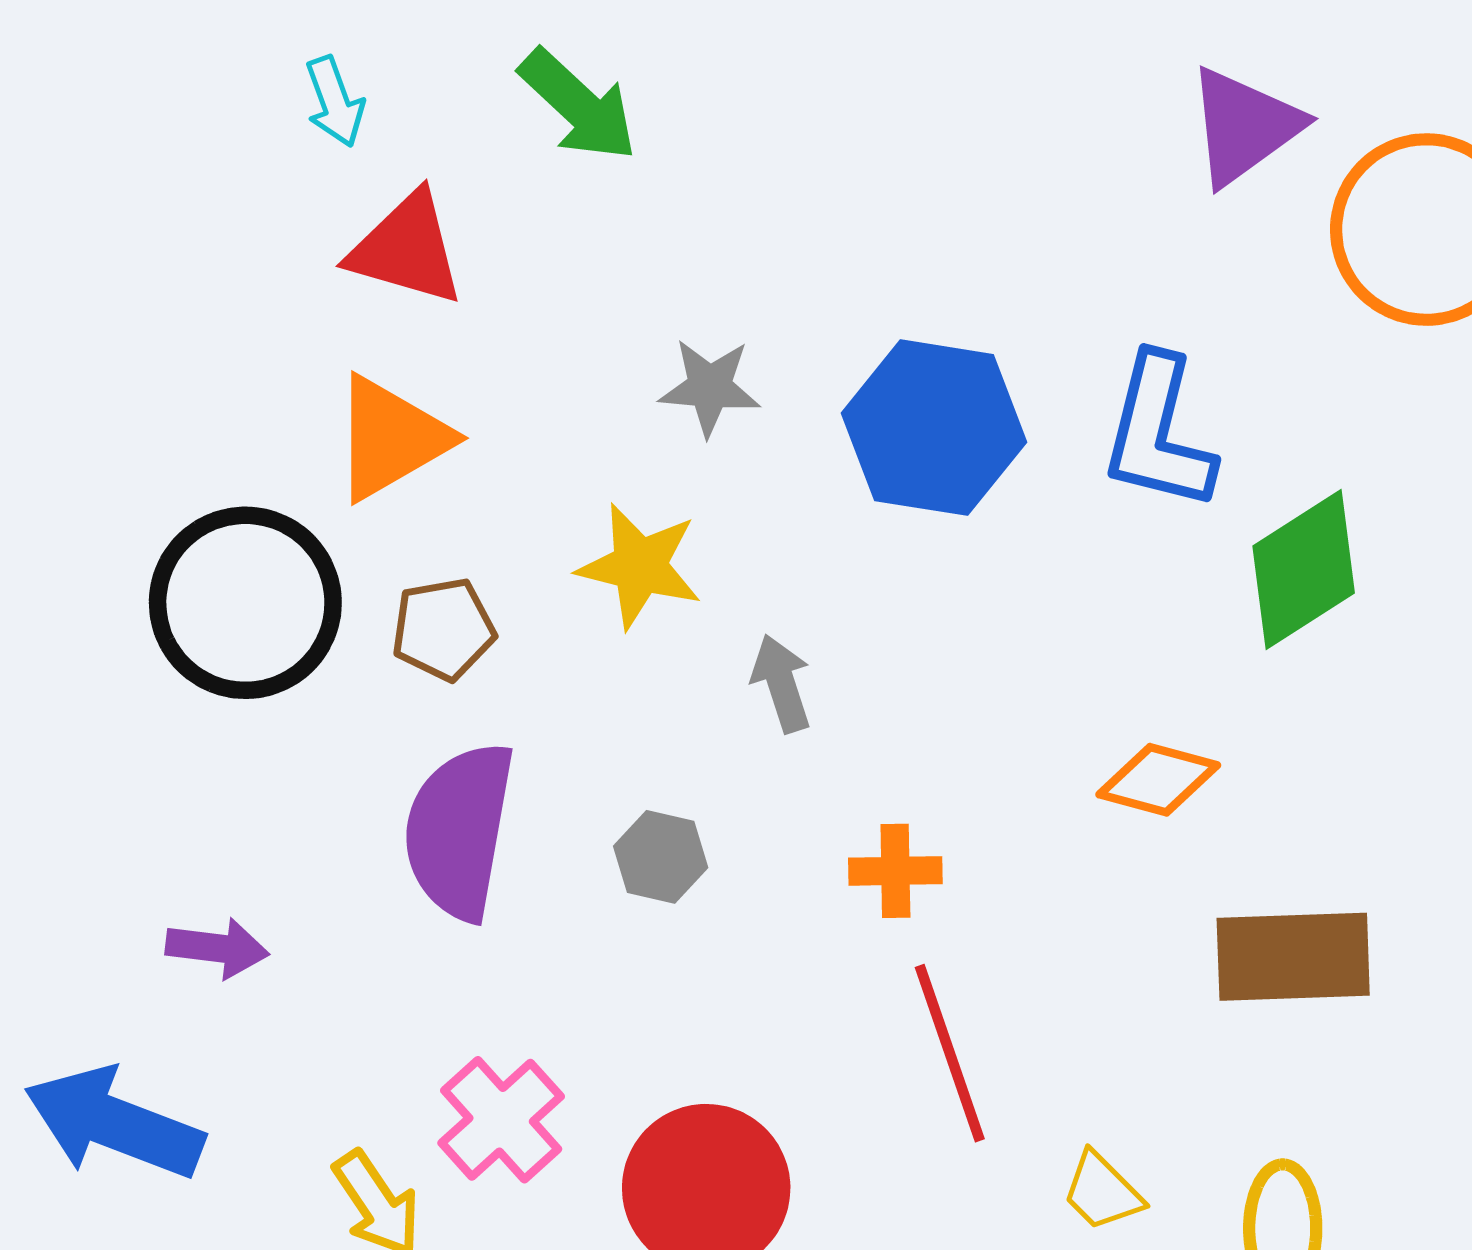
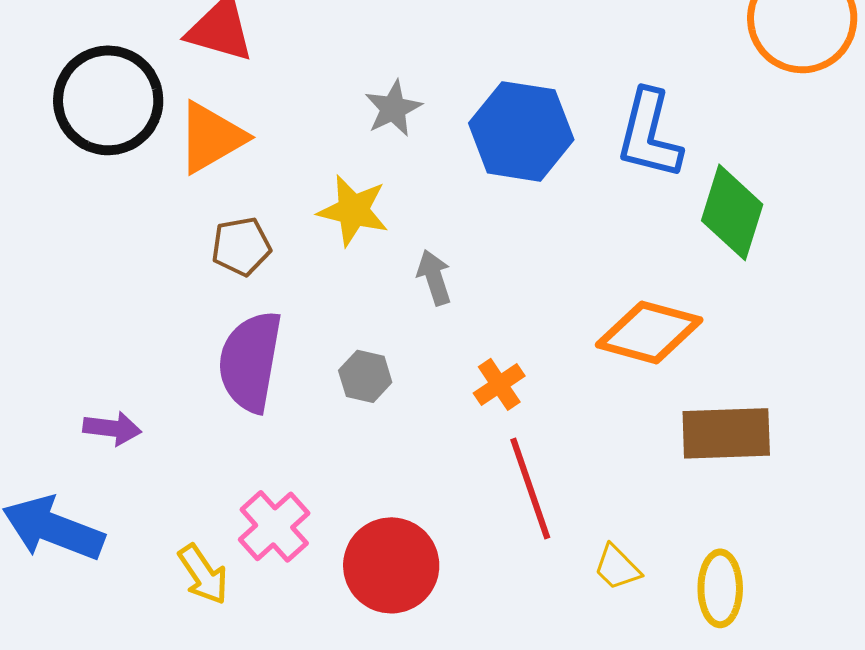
gray star: (710, 387) -> (393, 108), turned -30
green diamond: (1304, 570) -> (732, 212), turned -40
black circle: (245, 603) -> (108, 100), moved
orange diamond: (1158, 780) -> (649, 332), size x1.5
orange cross: (895, 871) -> (499, 384), turned -33

